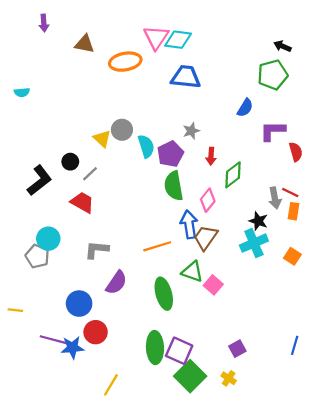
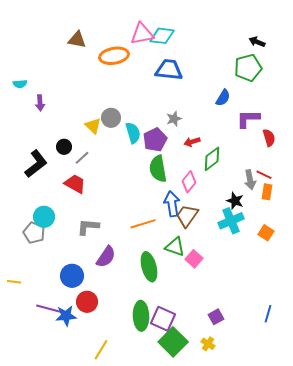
purple arrow: (44, 23) -> (40, 103), moved
pink triangle: (156, 37) -> (142, 34), turned 45
red arrow: (211, 156) -> (192, 142), turned 70

